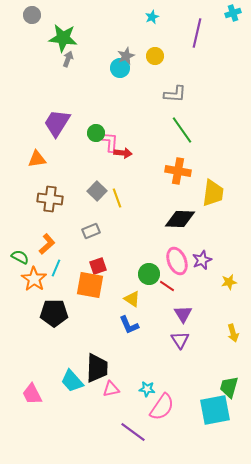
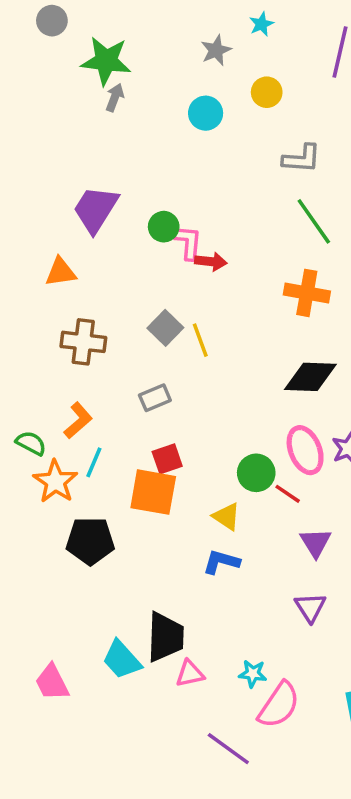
gray star: (126, 56) -> (216, 50), moved
blue L-shape: (129, 325) -> (221, 562), turned 130
purple triangle: (180, 340) -> (310, 607), moved

